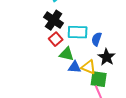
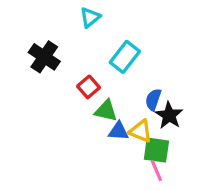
black cross: (54, 20) -> (44, 57), moved
cyan rectangle: (78, 32) -> (125, 57), moved, turned -54
blue semicircle: (97, 39) -> (153, 100), moved

